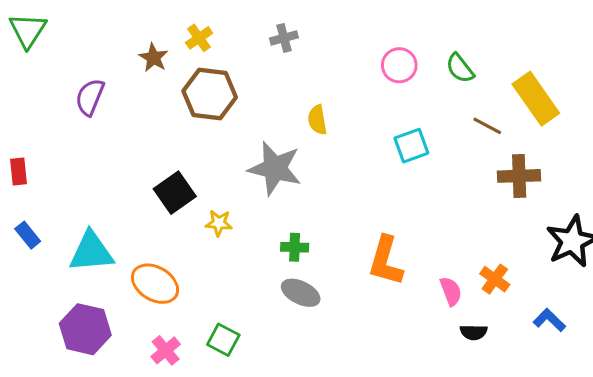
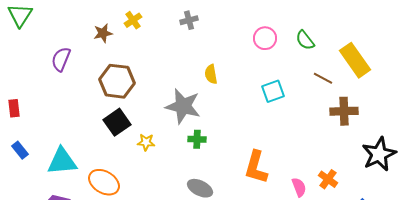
brown star: (154, 58) -> (103, 33), turned 30
brown hexagon: (210, 94) -> (117, 81), moved
green cross: (295, 247) -> (197, 139), moved

